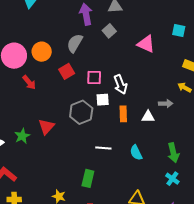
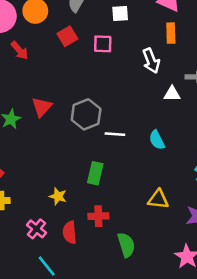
white arrow: (120, 84) -> (151, 61), moved
white square: (103, 100) -> (120, 14), moved
gray hexagon: (81, 112) -> (86, 114), moved
orange rectangle: (123, 114) -> (171, 33), moved

